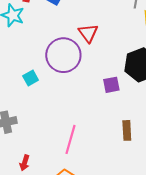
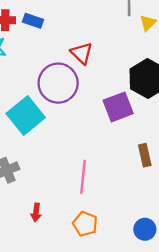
cyan square: (31, 78) -> (26, 115), size x2.0
purple square: (111, 85) -> (118, 107), size x1.5

